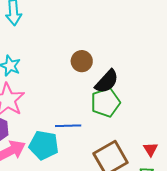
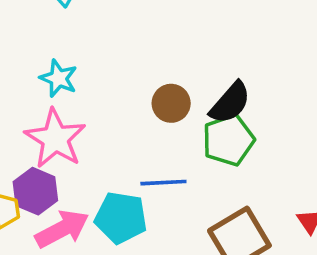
brown circle: (82, 61) -> (171, 103), moved

